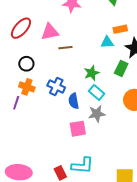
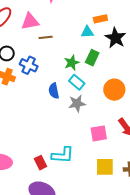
green rectangle: (121, 68) -> (92, 58), moved
blue cross: (56, 86) -> (29, 65), moved
pink square: (78, 129) -> (99, 133), moved

